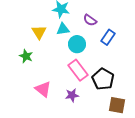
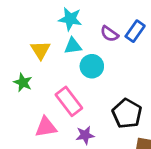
blue rectangle: (108, 37) -> (135, 31), moved
pink rectangle: (78, 70) -> (69, 101), moved
pink triangle: (43, 89) -> (46, 127), turned -48

